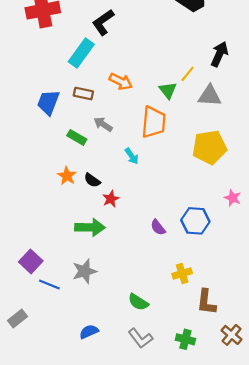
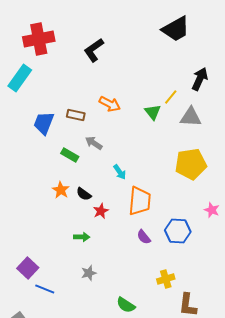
cyan rectangle: (81, 53) -> (20, 78), moved
orange trapezoid: (154, 122) -> (140, 201), moved
green arrow: (90, 227) -> (82, 237), size x0.6
gray star: (84, 271) -> (89, 273), moved, size x0.7

